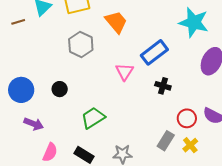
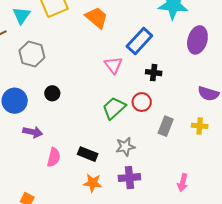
gray hexagon: (81, 44) -> (32, 54), moved
green trapezoid: (93, 118) -> (114, 108), moved
red circle: (187, 118) -> (142, 102), moved
yellow cross: (190, 145) -> (200, 126), moved, turned -35

